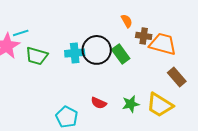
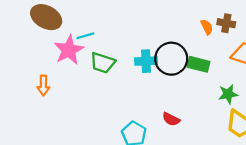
brown cross: (144, 36) -> (226, 23), moved
green rectangle: (121, 54) -> (198, 64), turned -42
green star: (131, 104) -> (228, 94), moved

